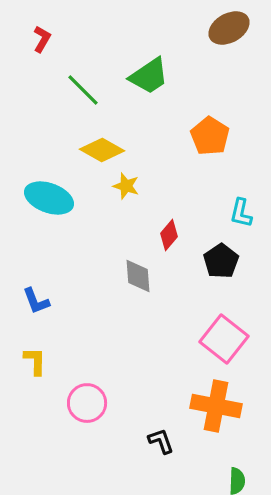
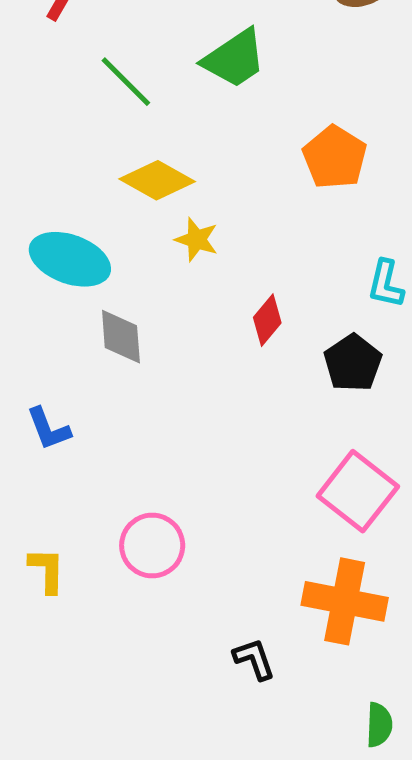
gray diamond: (138, 276) -> (121, 337), moved
yellow L-shape: (35, 361) -> (47, 570), moved
pink circle: (87, 403) -> (152, 545), moved

